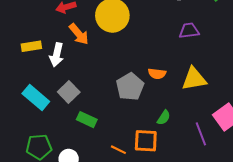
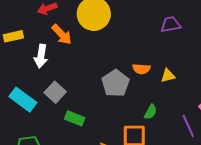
yellow rectangle: (31, 46) -> (13, 36), moved
yellow triangle: (194, 79) -> (168, 76), moved, size x0.6

